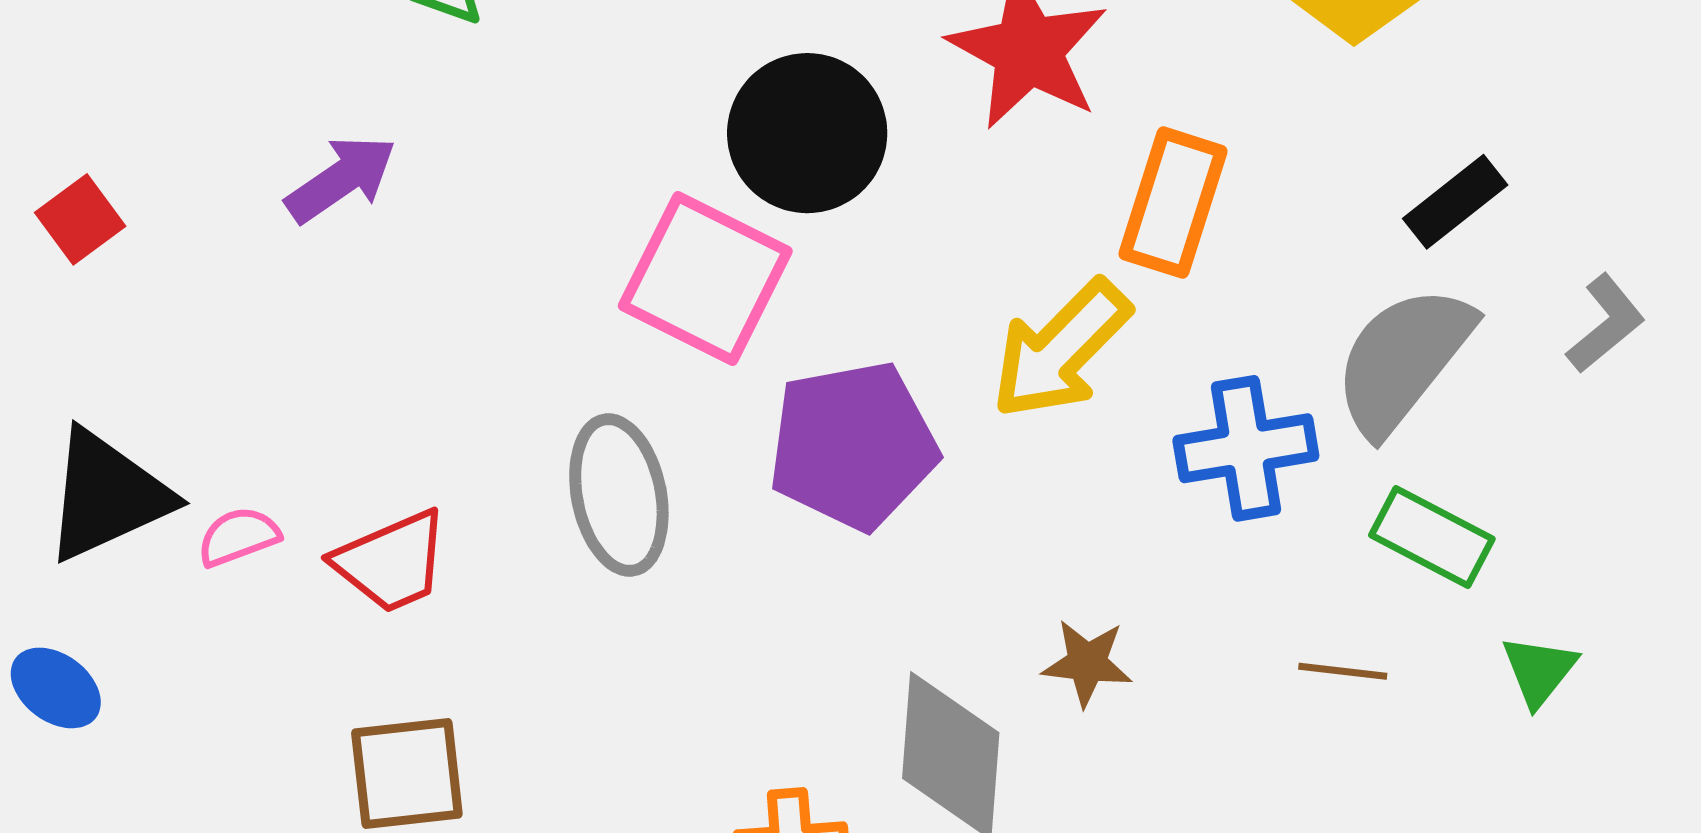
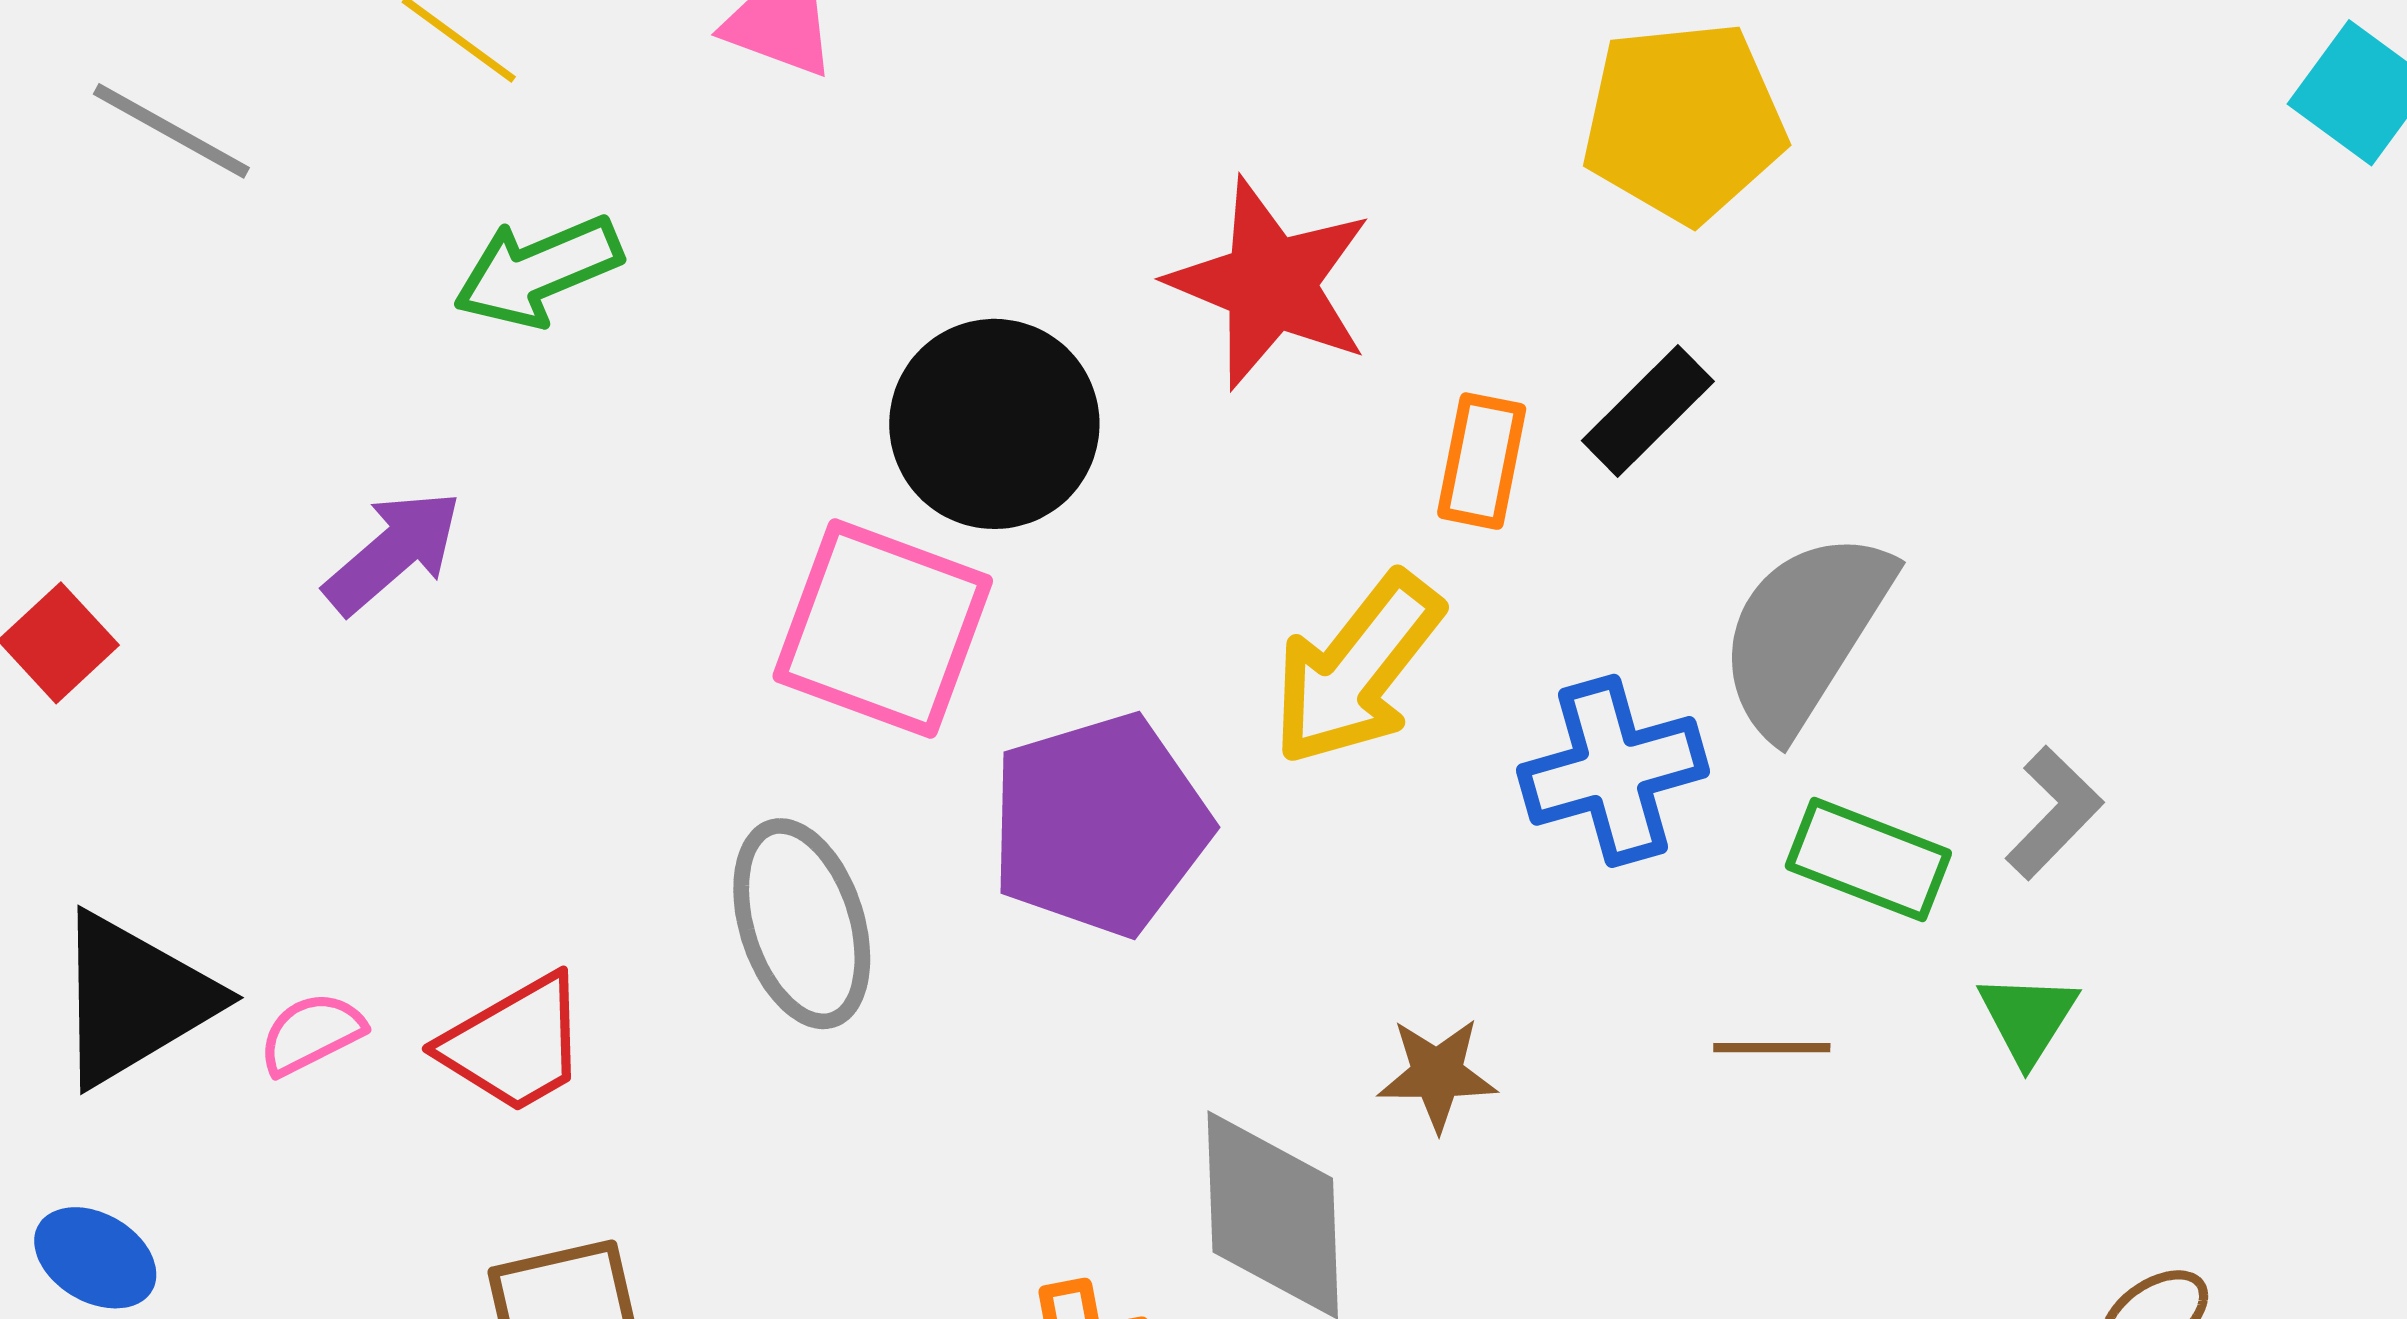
black rectangle: (1455, 202) -> (1648, 411), moved
orange rectangle: (1173, 203) -> (1482, 461), size x0.7
gray L-shape: (1606, 324) -> (2054, 813), moved

